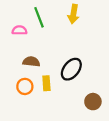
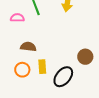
black ellipse: (71, 69) -> (63, 77), moved
brown circle: (93, 102) -> (85, 57), moved

